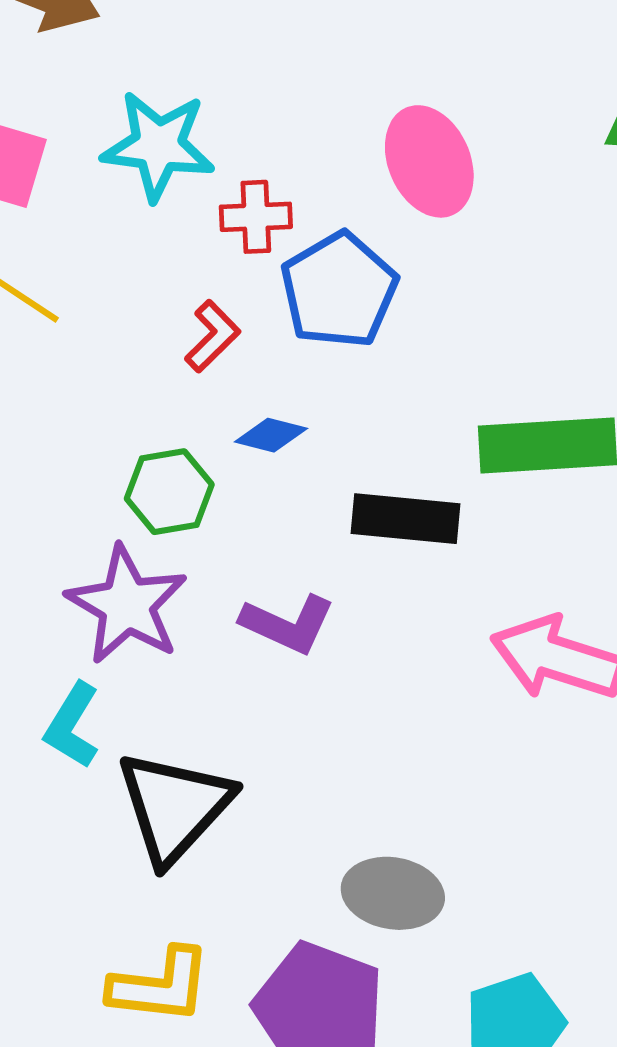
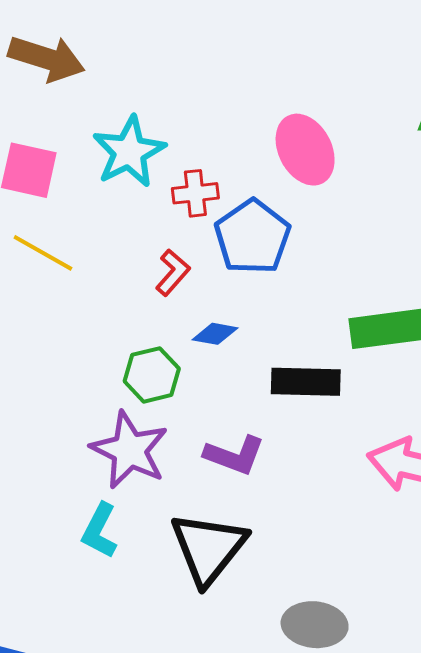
cyan star: (158, 146) -> (129, 152), turned -30
black triangle: (174, 807) -> (208, 548), moved

